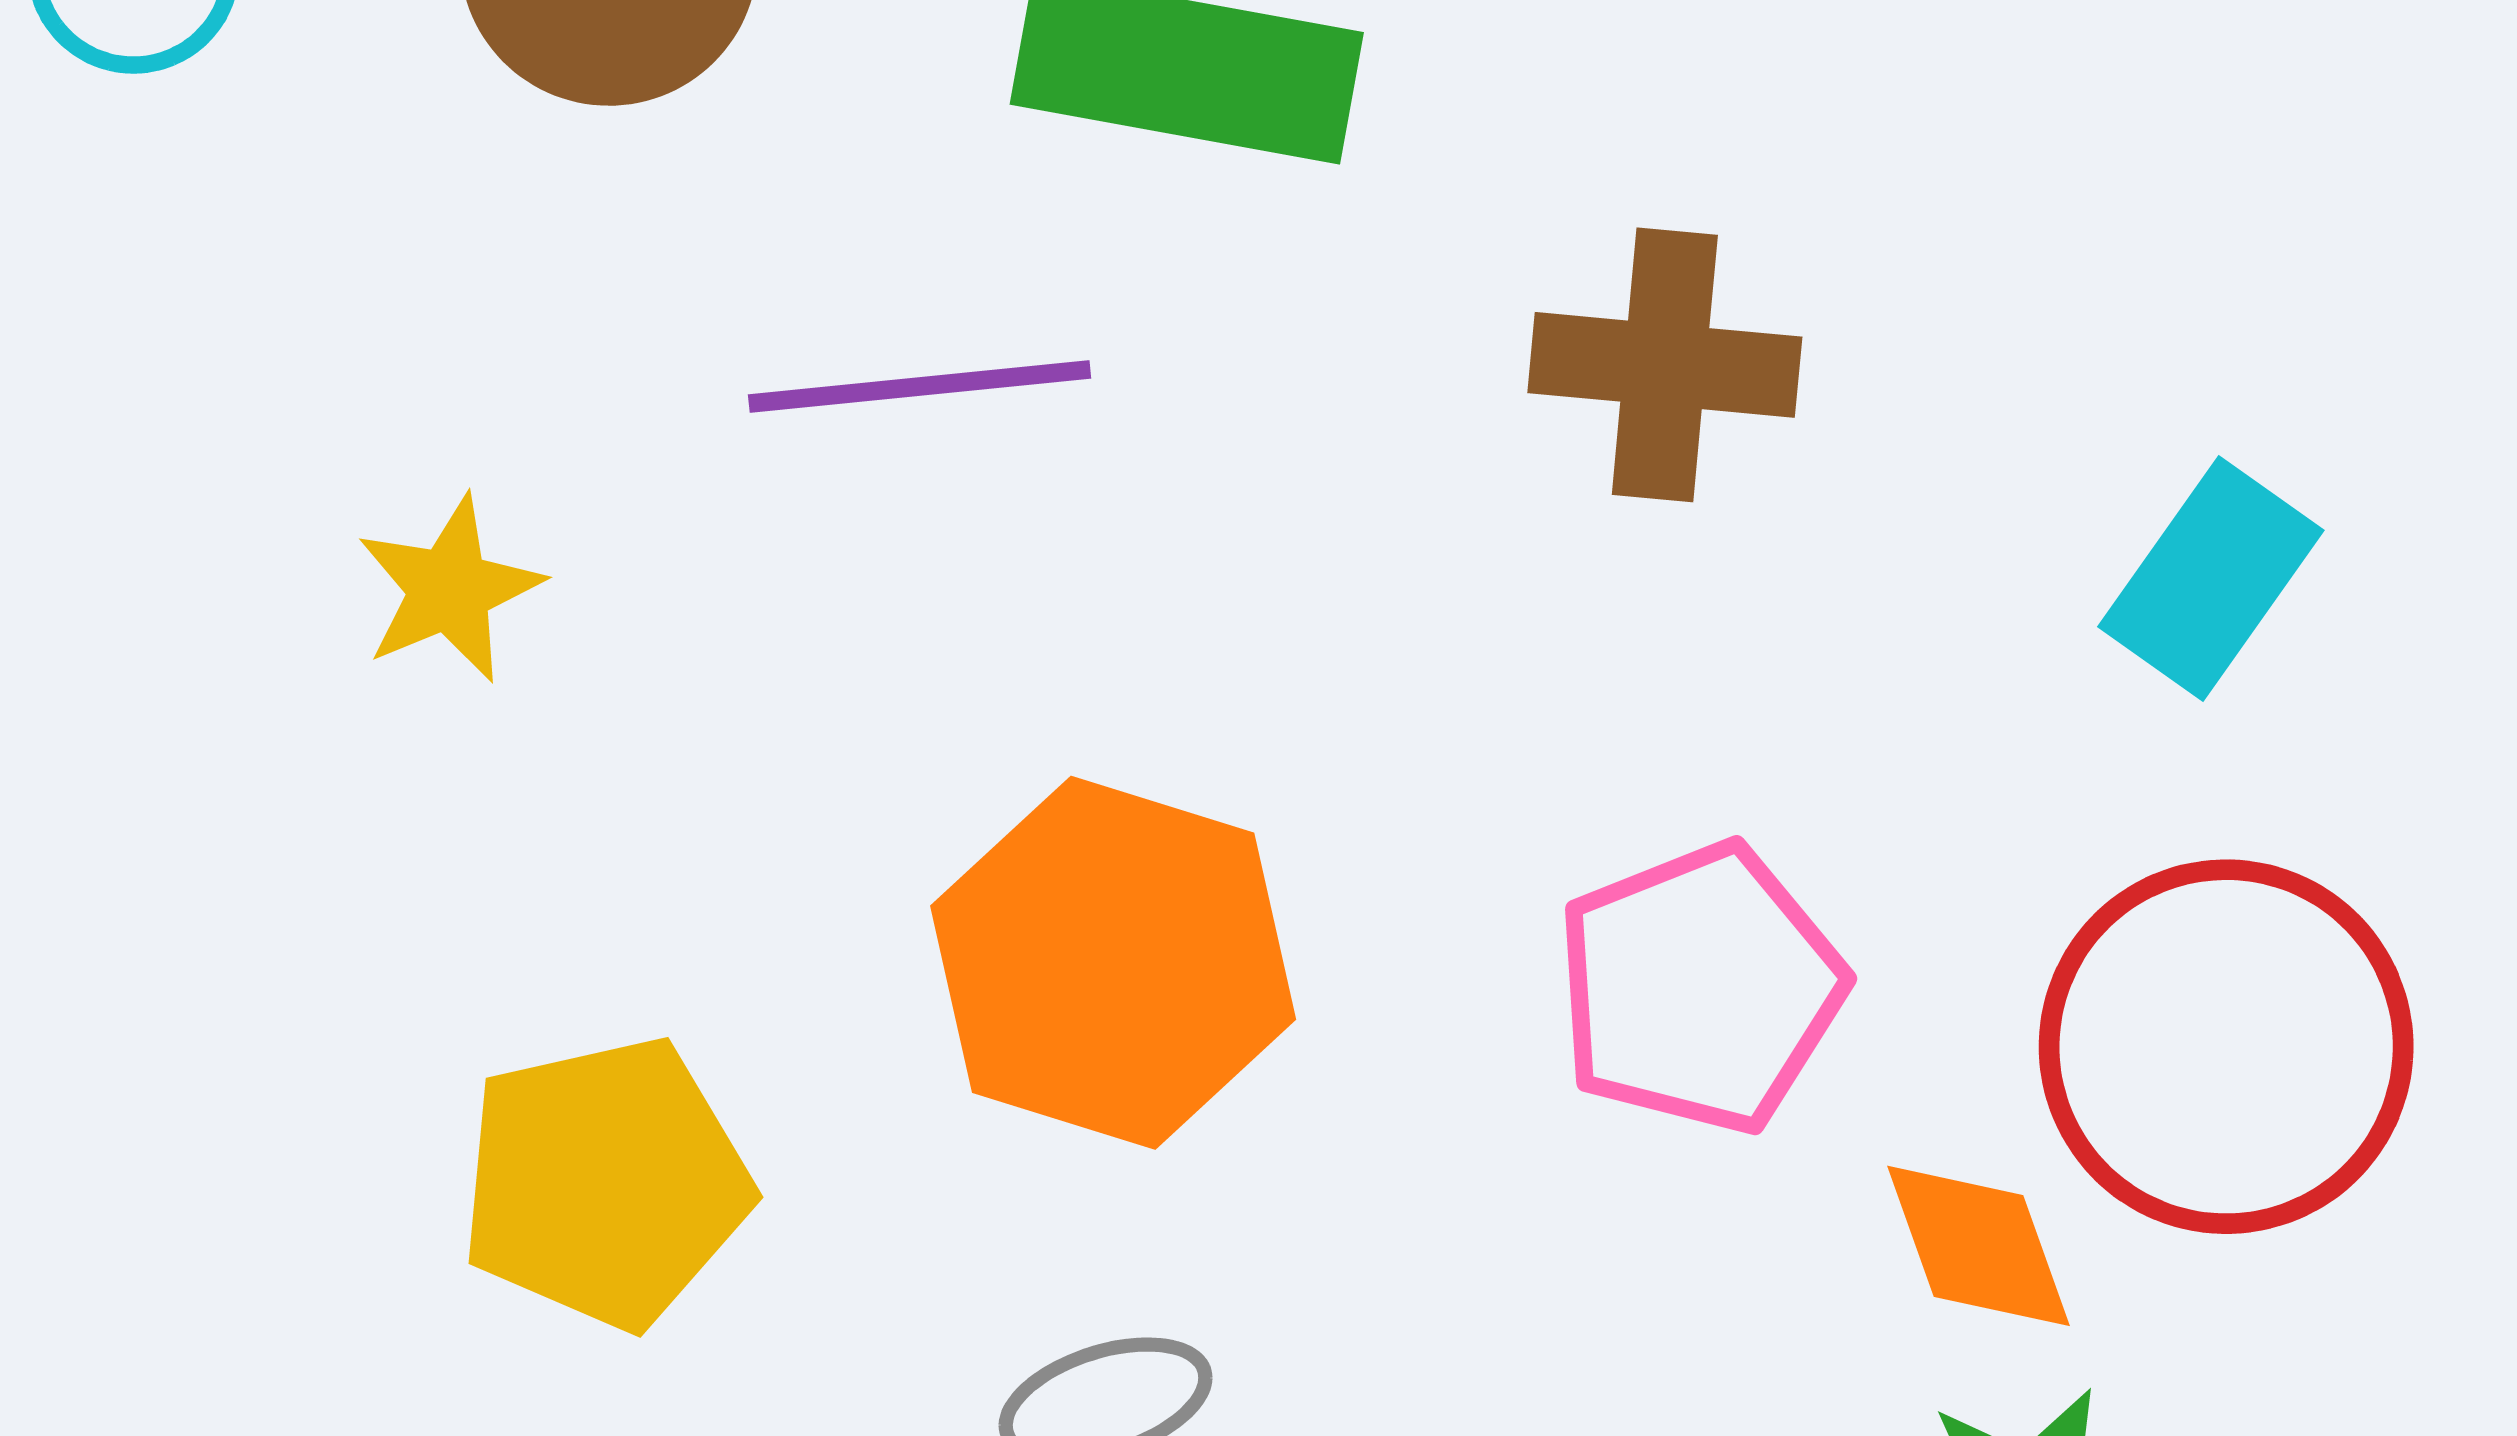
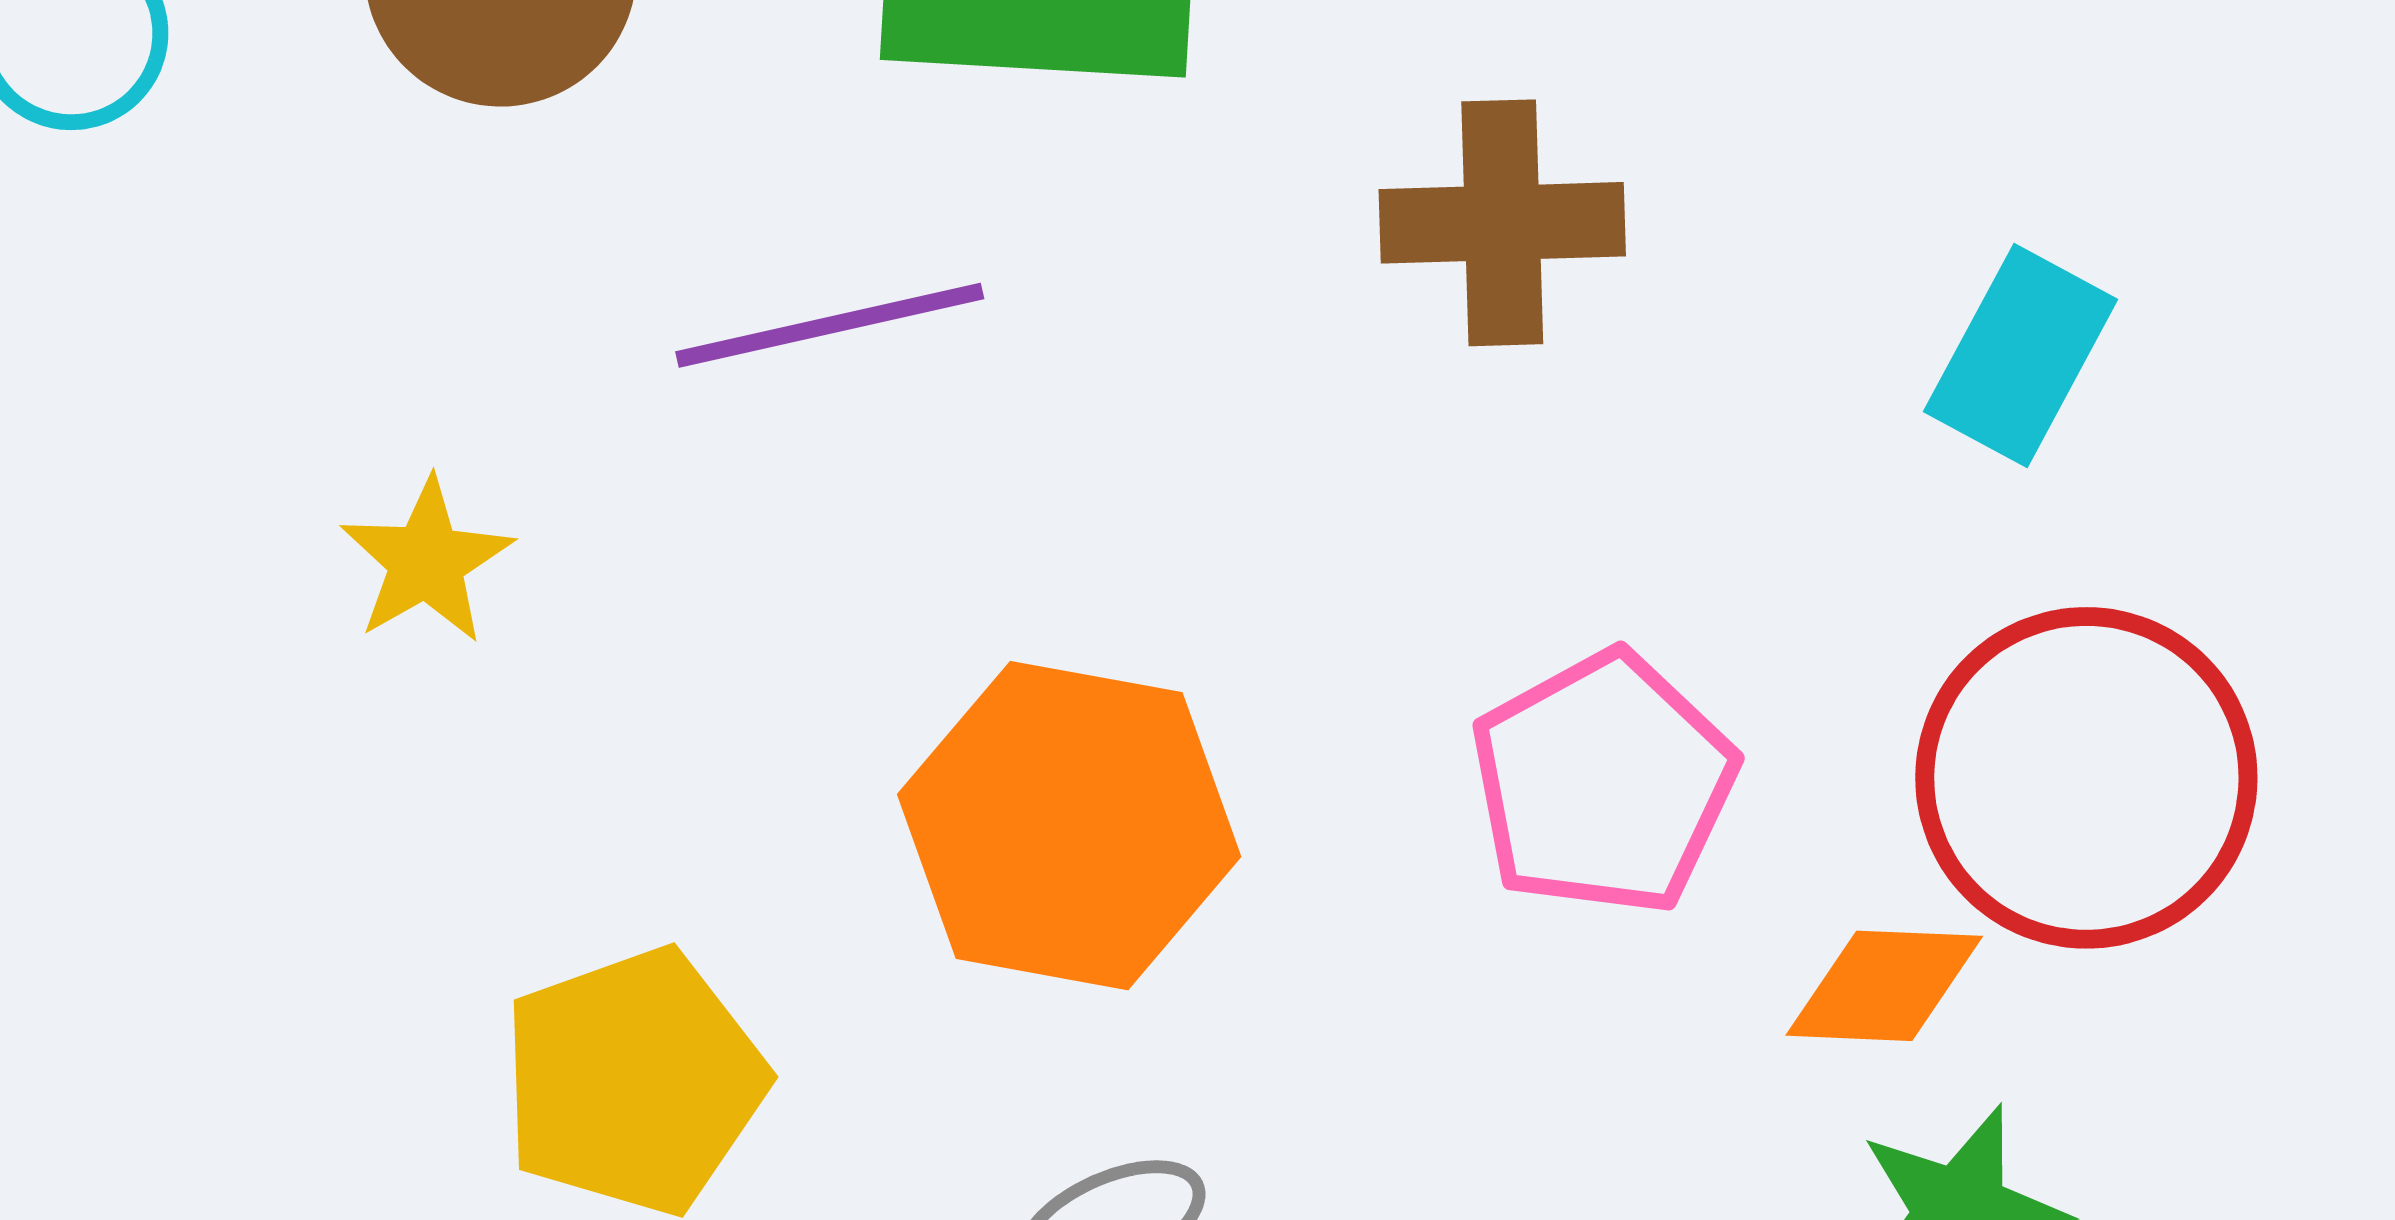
orange diamond: (1978, 1246) -> (1884, 986), turned -61

